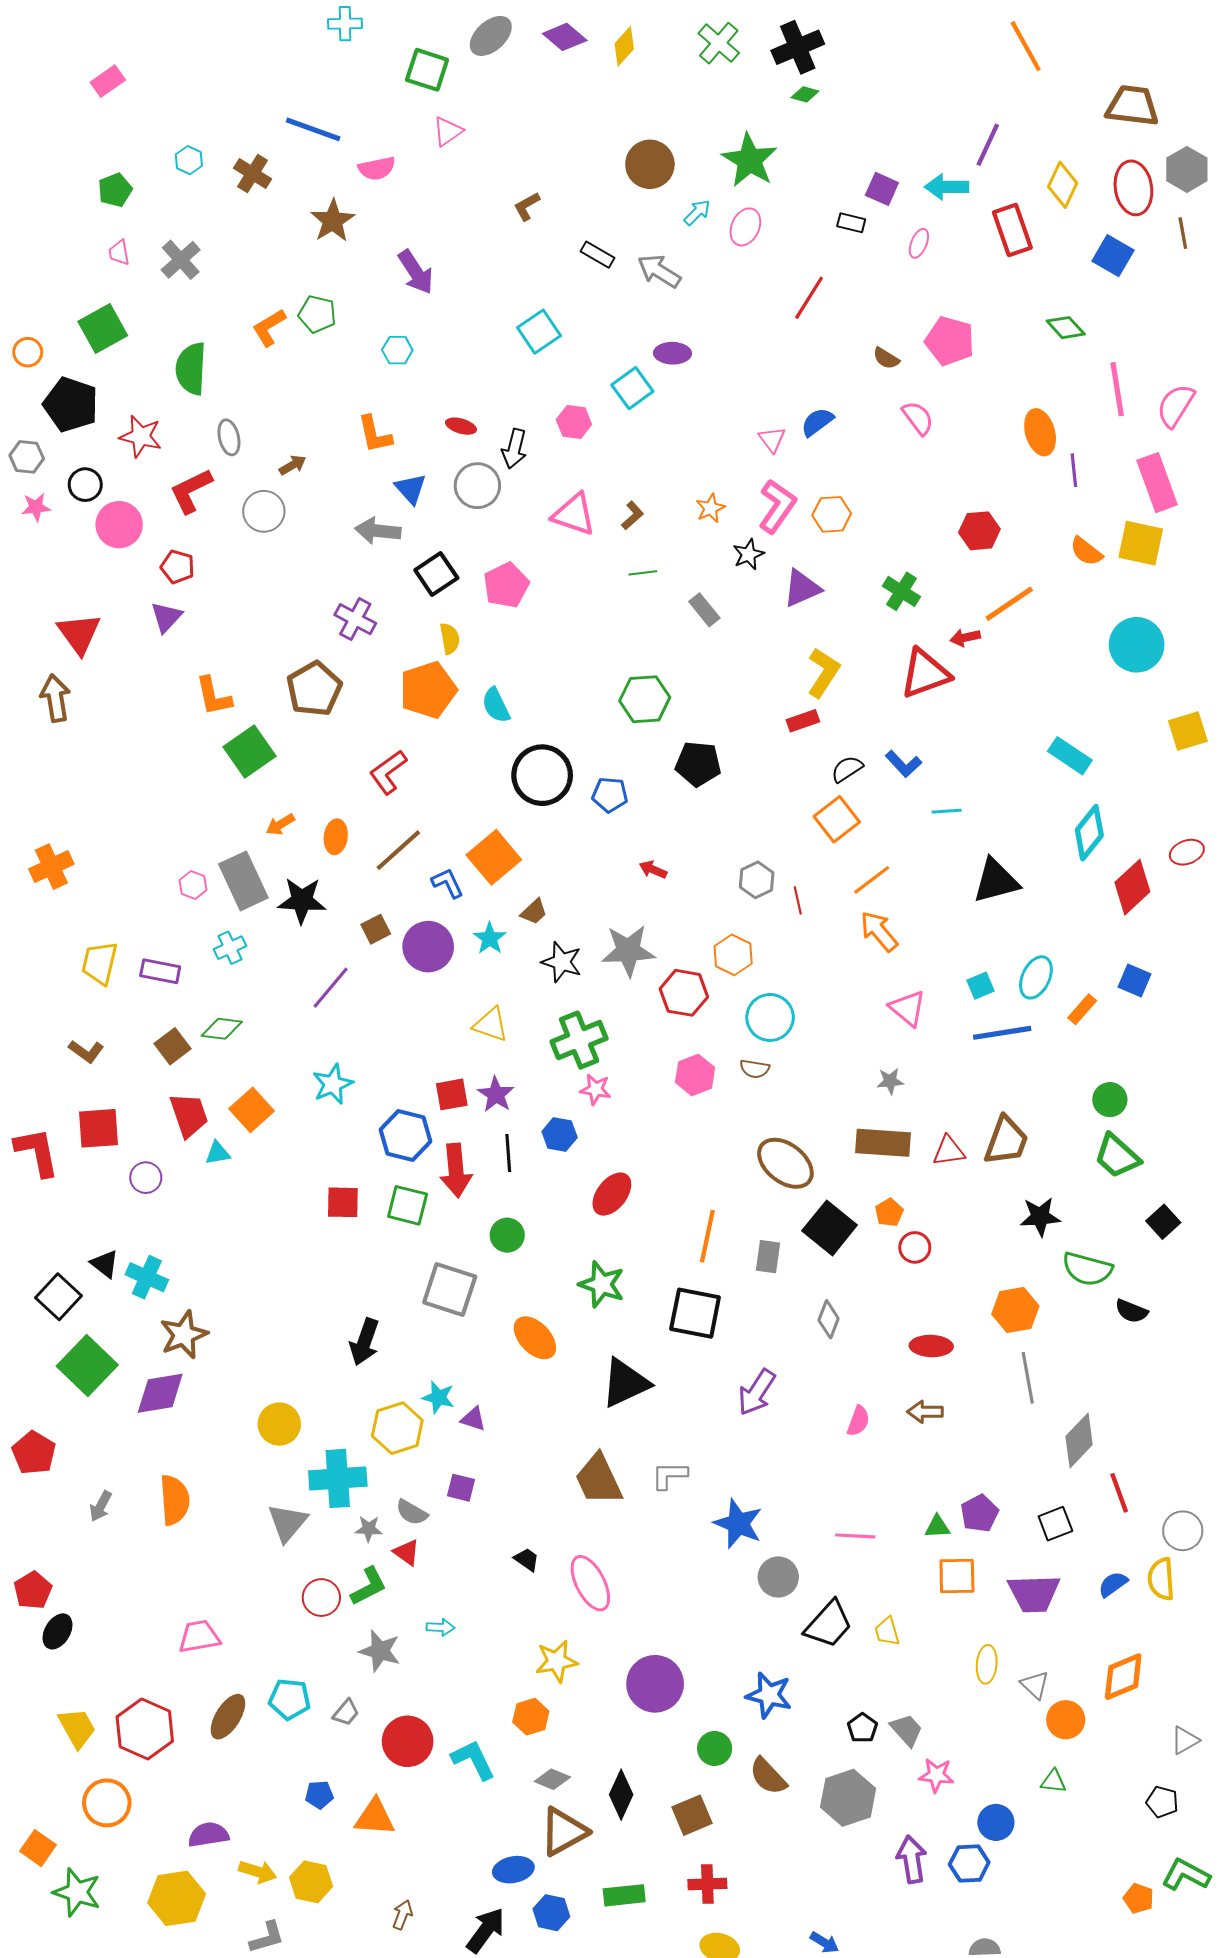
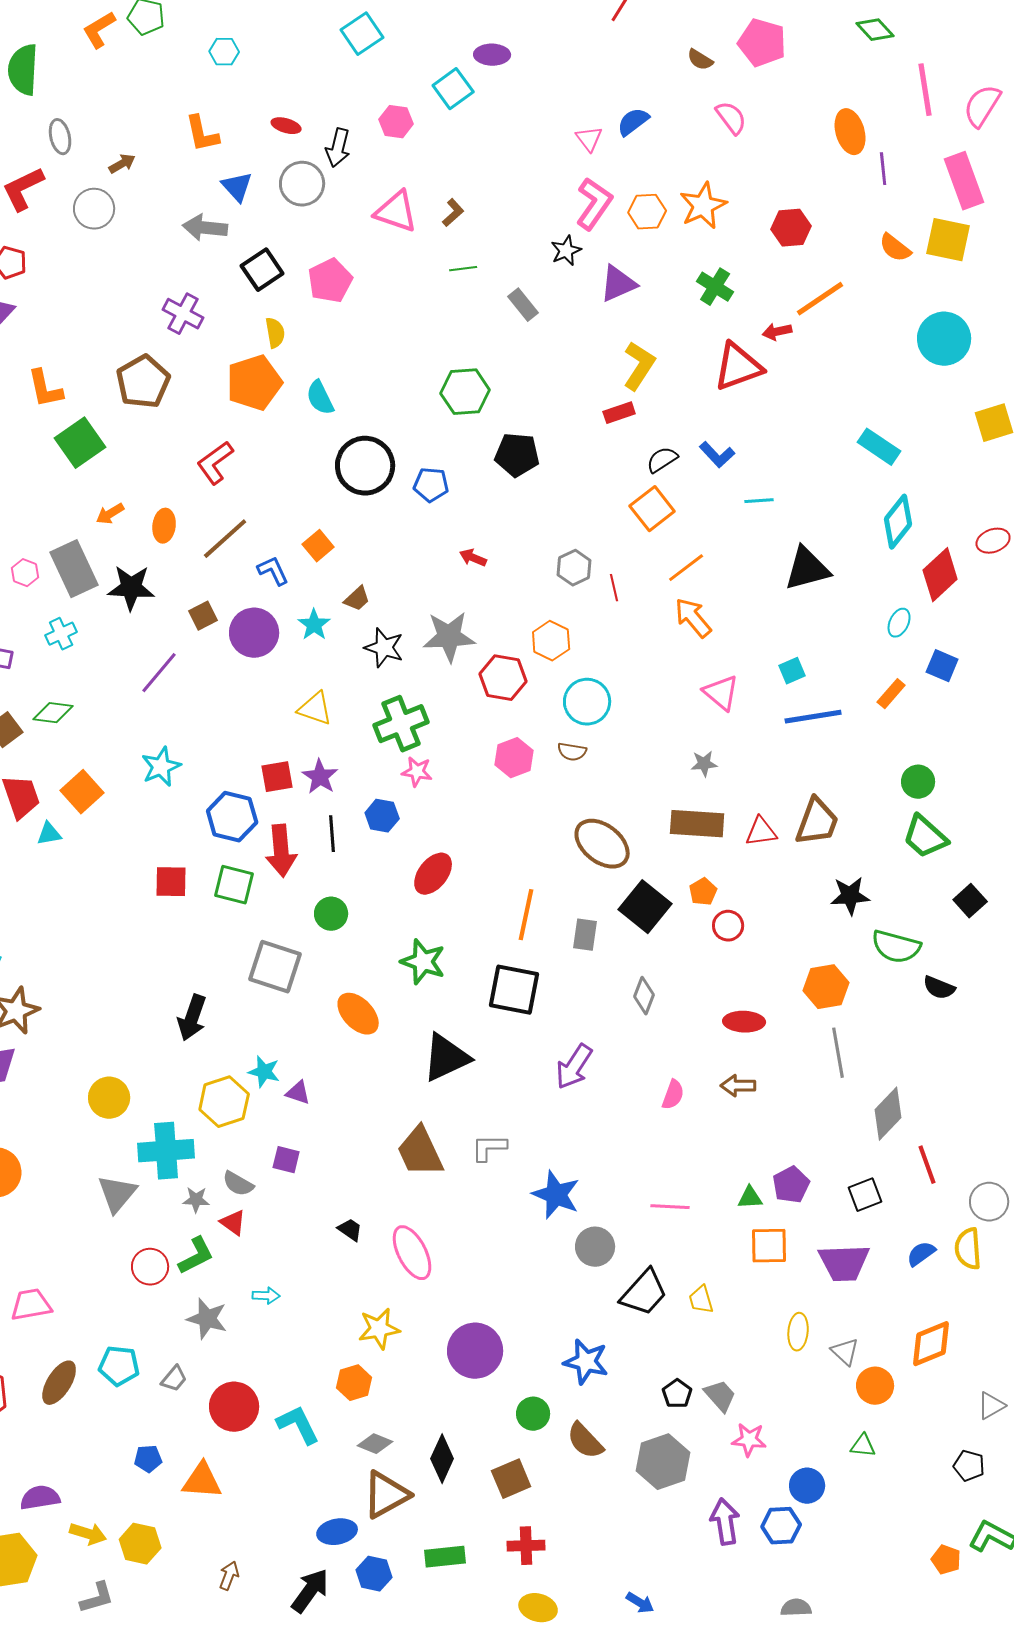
orange star: (710, 508) -> (703, 206), moved, size x1.6
orange square: (494, 857) -> (318, 546), size x0.6
cyan ellipse: (1036, 977) -> (899, 623), moved, size x0.7

